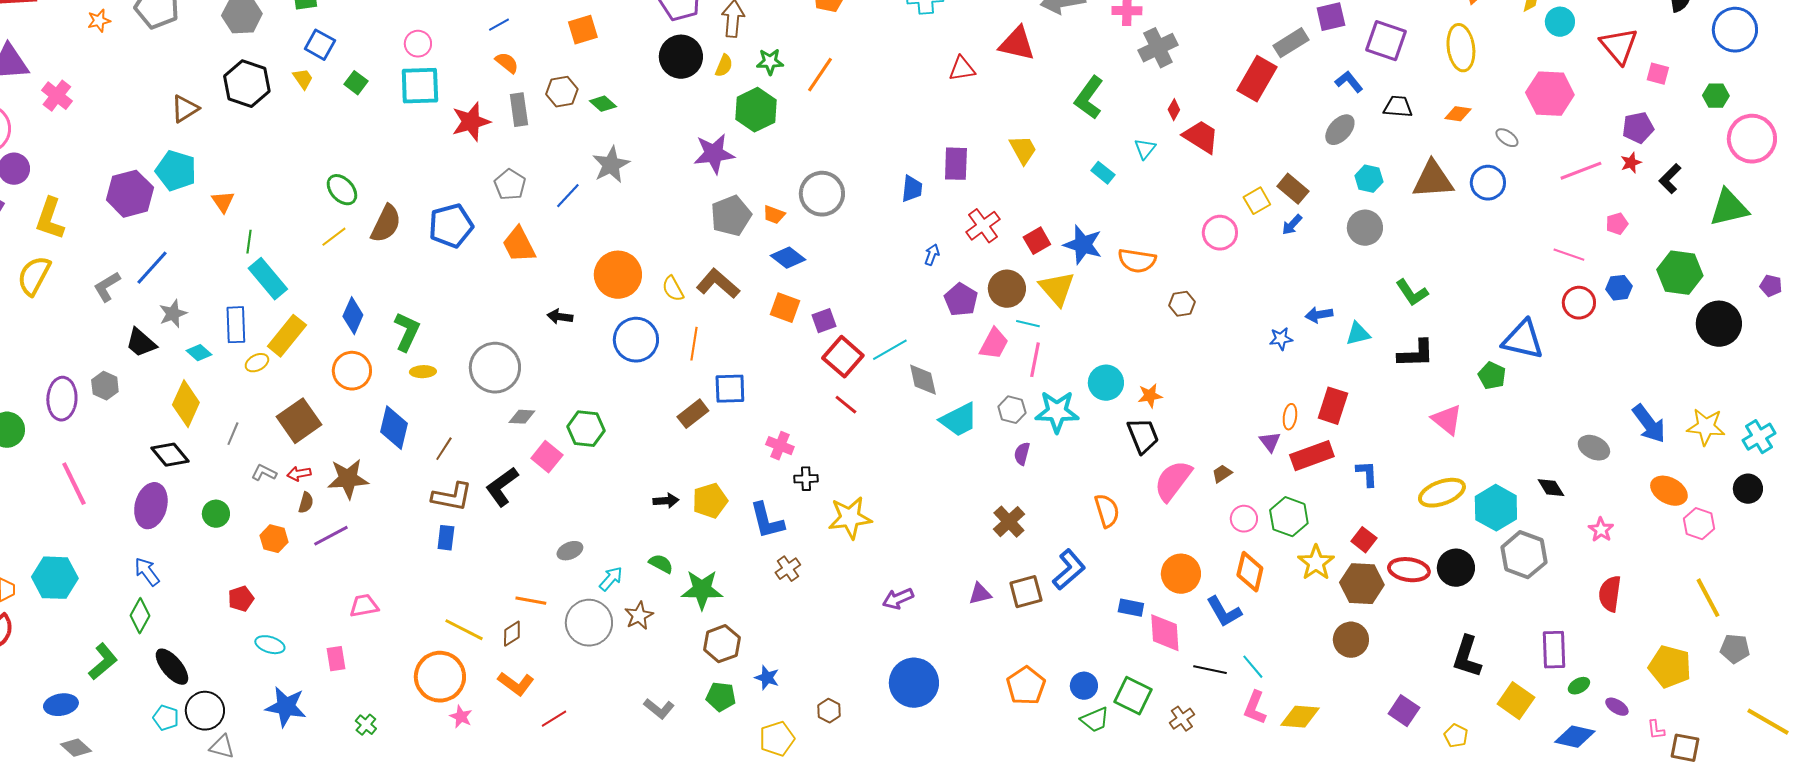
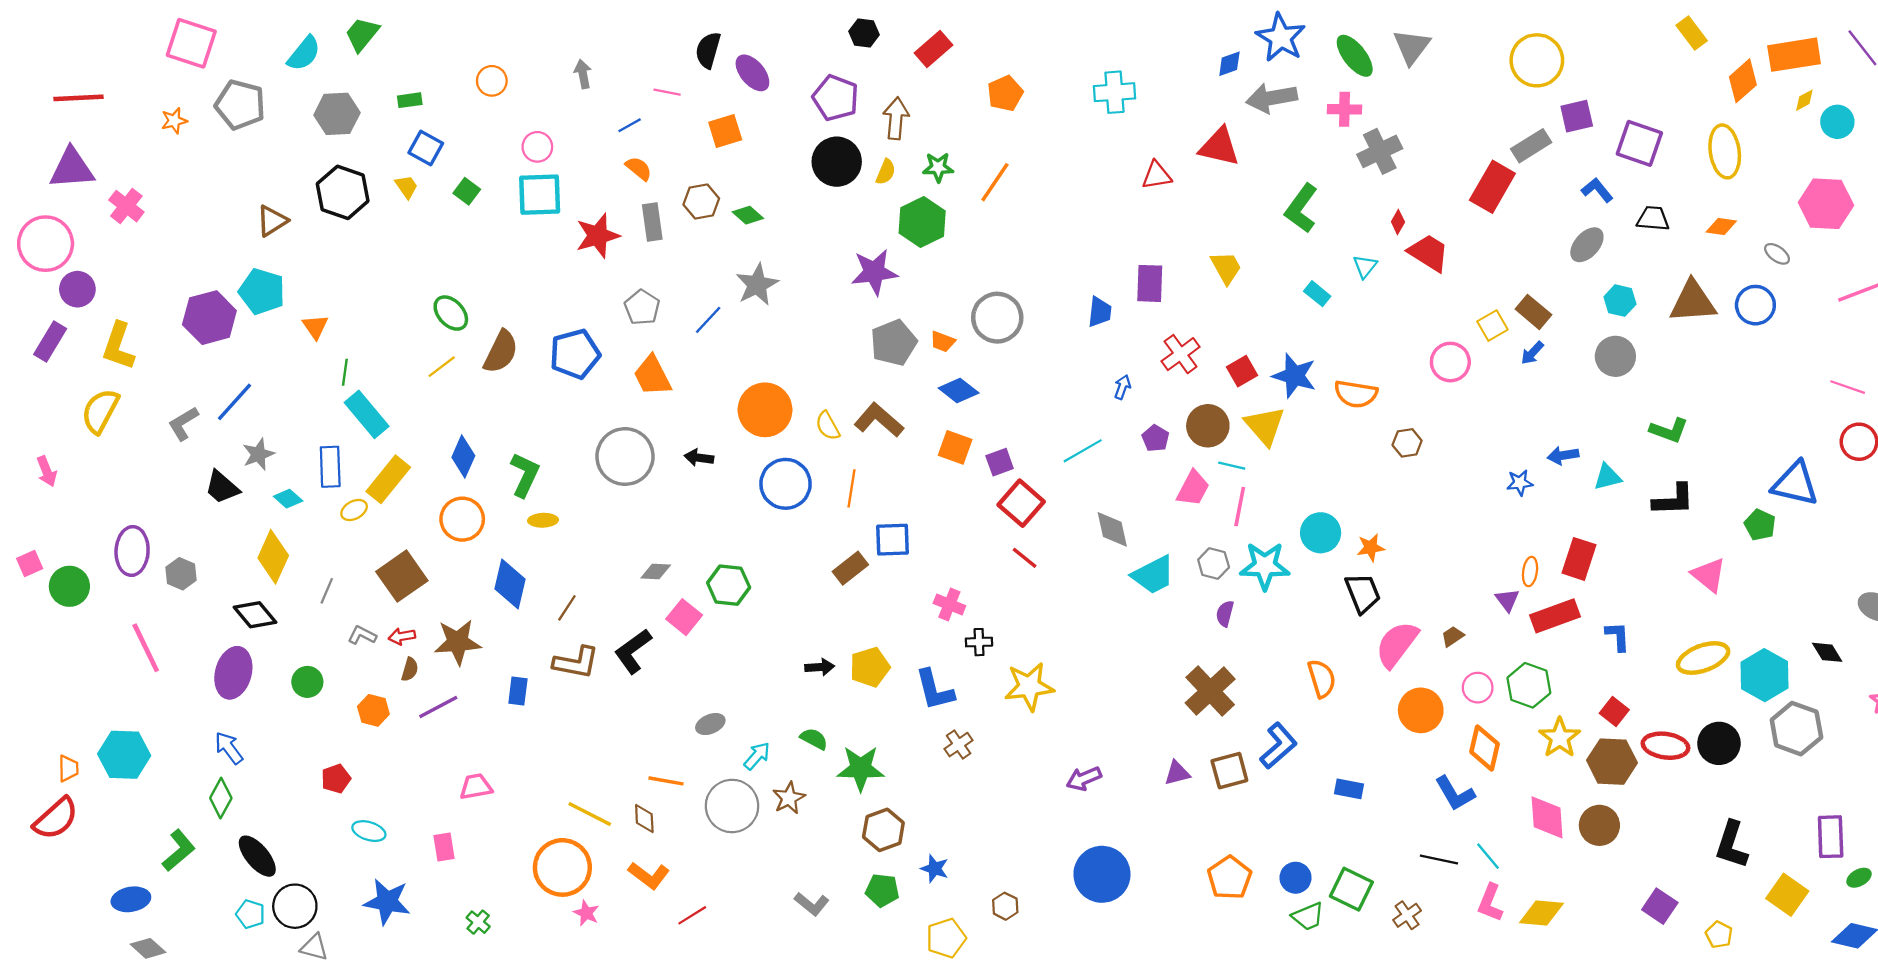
green L-shape: (1412, 293) -> (1669, 430), turned -36
purple pentagon: (961, 300) -> (1155, 438), size x0.7
cyan line: (890, 350) -> (1083, 451), moved
gray circle: (495, 368) -> (625, 457), moved
gray hexagon: (105, 386) -> (181, 574), moved
brown cross: (1009, 522) -> (1210, 691), size x1.4
blue rectangle: (446, 538) -> (518, 691), moved
orange circle: (1181, 574) -> (1421, 710), moved
pink diamond: (1165, 633) -> (1547, 817), moved
brown diamond: (512, 634) -> (644, 819), turned -60

